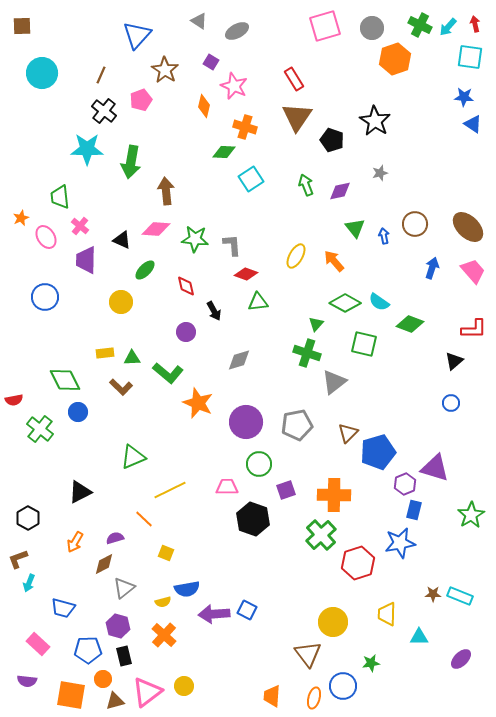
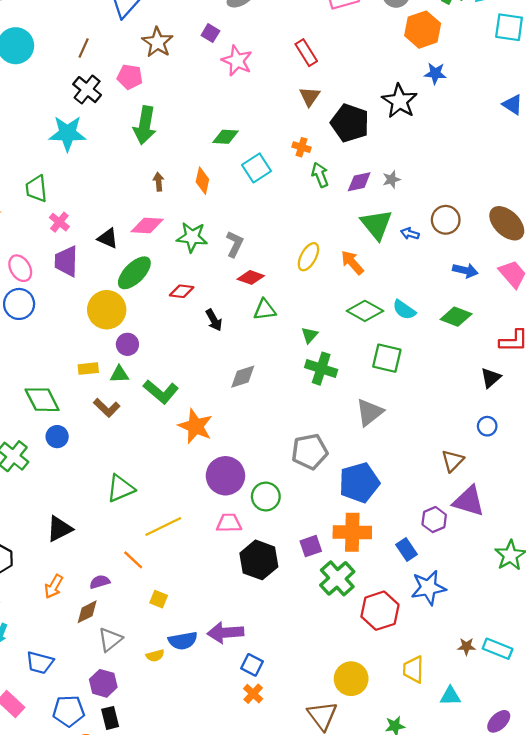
blue star: (464, 97) -> (435, 73), moved
pink pentagon: (141, 100) -> (130, 77), turned 30
orange diamond: (204, 106) -> (202, 181), moved
brown triangle: (297, 117) -> (310, 96), size x0.6
orange cross: (245, 127) -> (302, 147), moved, size x0.7
black pentagon: (332, 140) -> (350, 123), size x1.4
green arrow: (131, 162) -> (145, 125), moved
gray star: (380, 173) -> (391, 179), moved
brown arrow: (166, 191) -> (159, 182), size x0.6
green triangle: (355, 228) -> (376, 224), size x1.4
blue arrow: (384, 236) -> (410, 234), turned -63
pink ellipse: (46, 237) -> (20, 268), moved
gray L-shape: (232, 245) -> (235, 244), turned 30
blue arrow: (432, 268) -> (465, 271), turned 85
green ellipse: (145, 270) -> (134, 273), size x1.5
red diamond: (186, 286) -> (182, 291), turned -70
yellow circle: (121, 302) -> (107, 310), size x1.4
green triangle: (316, 324) -> (310, 335), moved
green diamond: (410, 324) -> (456, 317), moved
purple circle: (186, 332) -> (127, 344), moved
gray triangle: (334, 382) -> (370, 412), moved
purple circle: (246, 422) -> (225, 476), moved
brown triangle: (348, 433) -> (453, 461), moved
blue pentagon: (378, 452) -> (359, 483), moved
purple square: (286, 490) -> (311, 546), moved
blue rectangle: (414, 510) -> (406, 550), moved, turned -48
purple arrow: (214, 614) -> (225, 633), moved
orange cross: (164, 635) -> (253, 694), moved, size x0.7

